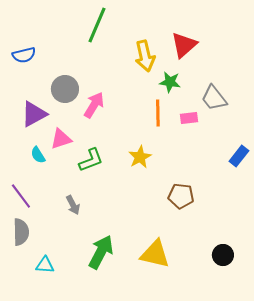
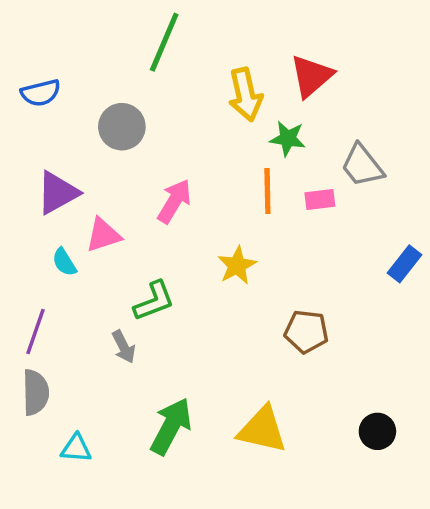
gray circle: (65, 89) -> (122, 127), moved
pink arrow: (94, 105) -> (174, 201), moved
green L-shape: (91, 160) -> (154, 301), moved
purple line: (21, 196) -> (36, 332), turned 56

